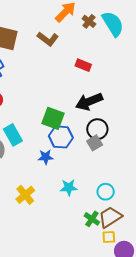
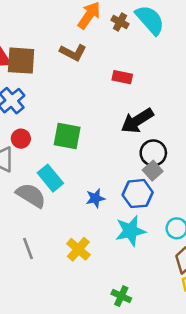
green square: (53, 118) -> (67, 136), moved
blue hexagon: (61, 137) -> (138, 194), moved
cyan star: (69, 187) -> (130, 231), size x1.4
green cross: (92, 219) -> (121, 296), moved

